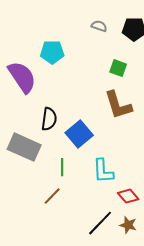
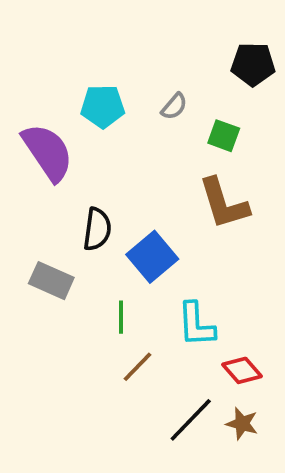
gray semicircle: (99, 26) -> (174, 106), moved, turned 112
gray rectangle: (24, 147) -> (51, 281), size x0.7
brown line: (52, 196) -> (138, 367), moved

